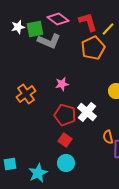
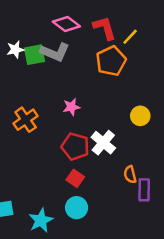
white star: (18, 27) -> (15, 50), moved
green square: (35, 29) -> (34, 55), moved

